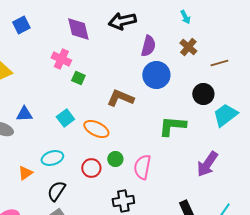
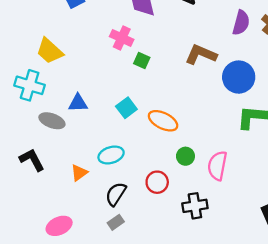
purple semicircle: (148, 46) -> (241, 23), moved
blue circle: (156, 75) -> (239, 77), moved
brown L-shape: (120, 98) -> (201, 55), moved
red circle: (91, 168) -> (157, 182), moved

